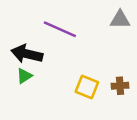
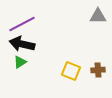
purple line: (60, 29) -> (22, 24), moved, turned -52

